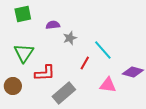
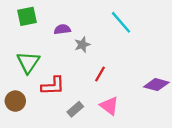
cyan line: (103, 50) -> (121, 22), moved
pink triangle: (108, 85) -> (109, 106), moved, turned 30
gray rectangle: (64, 93) -> (75, 109), size x0.6

